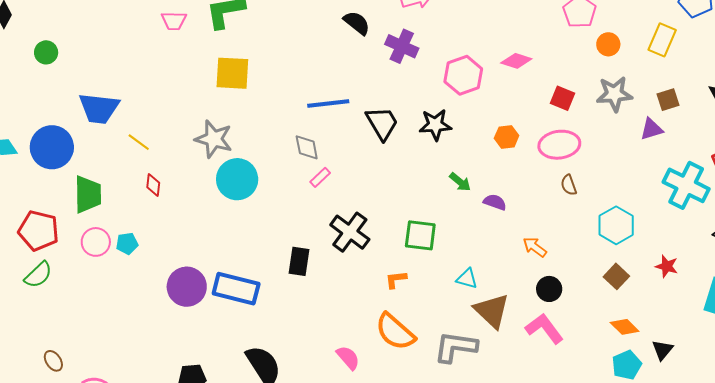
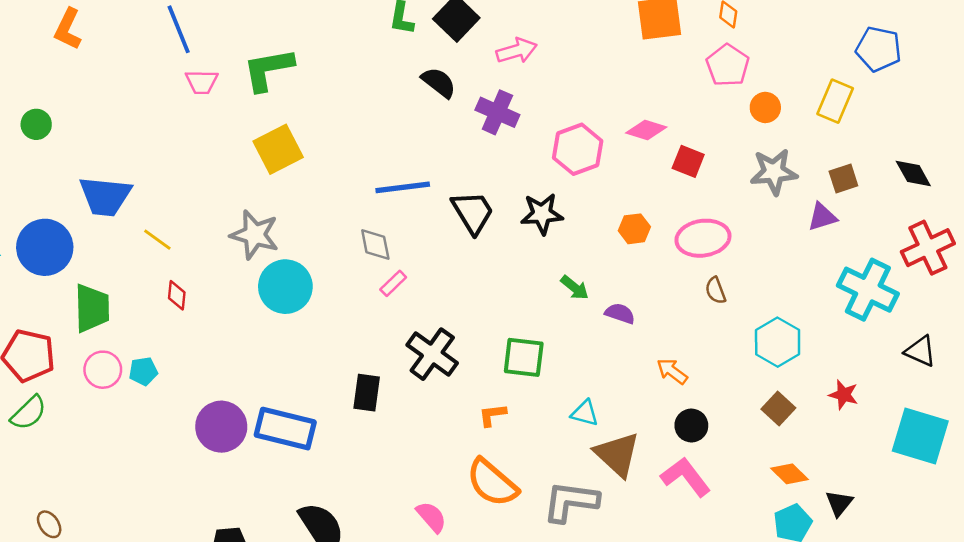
yellow square: (232, 73) -> (278, 149), turned -30
red square: (563, 98) -> (688, 161), moved

